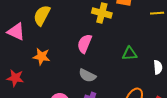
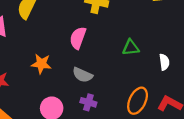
orange star: (41, 57) -> (41, 64), moved

